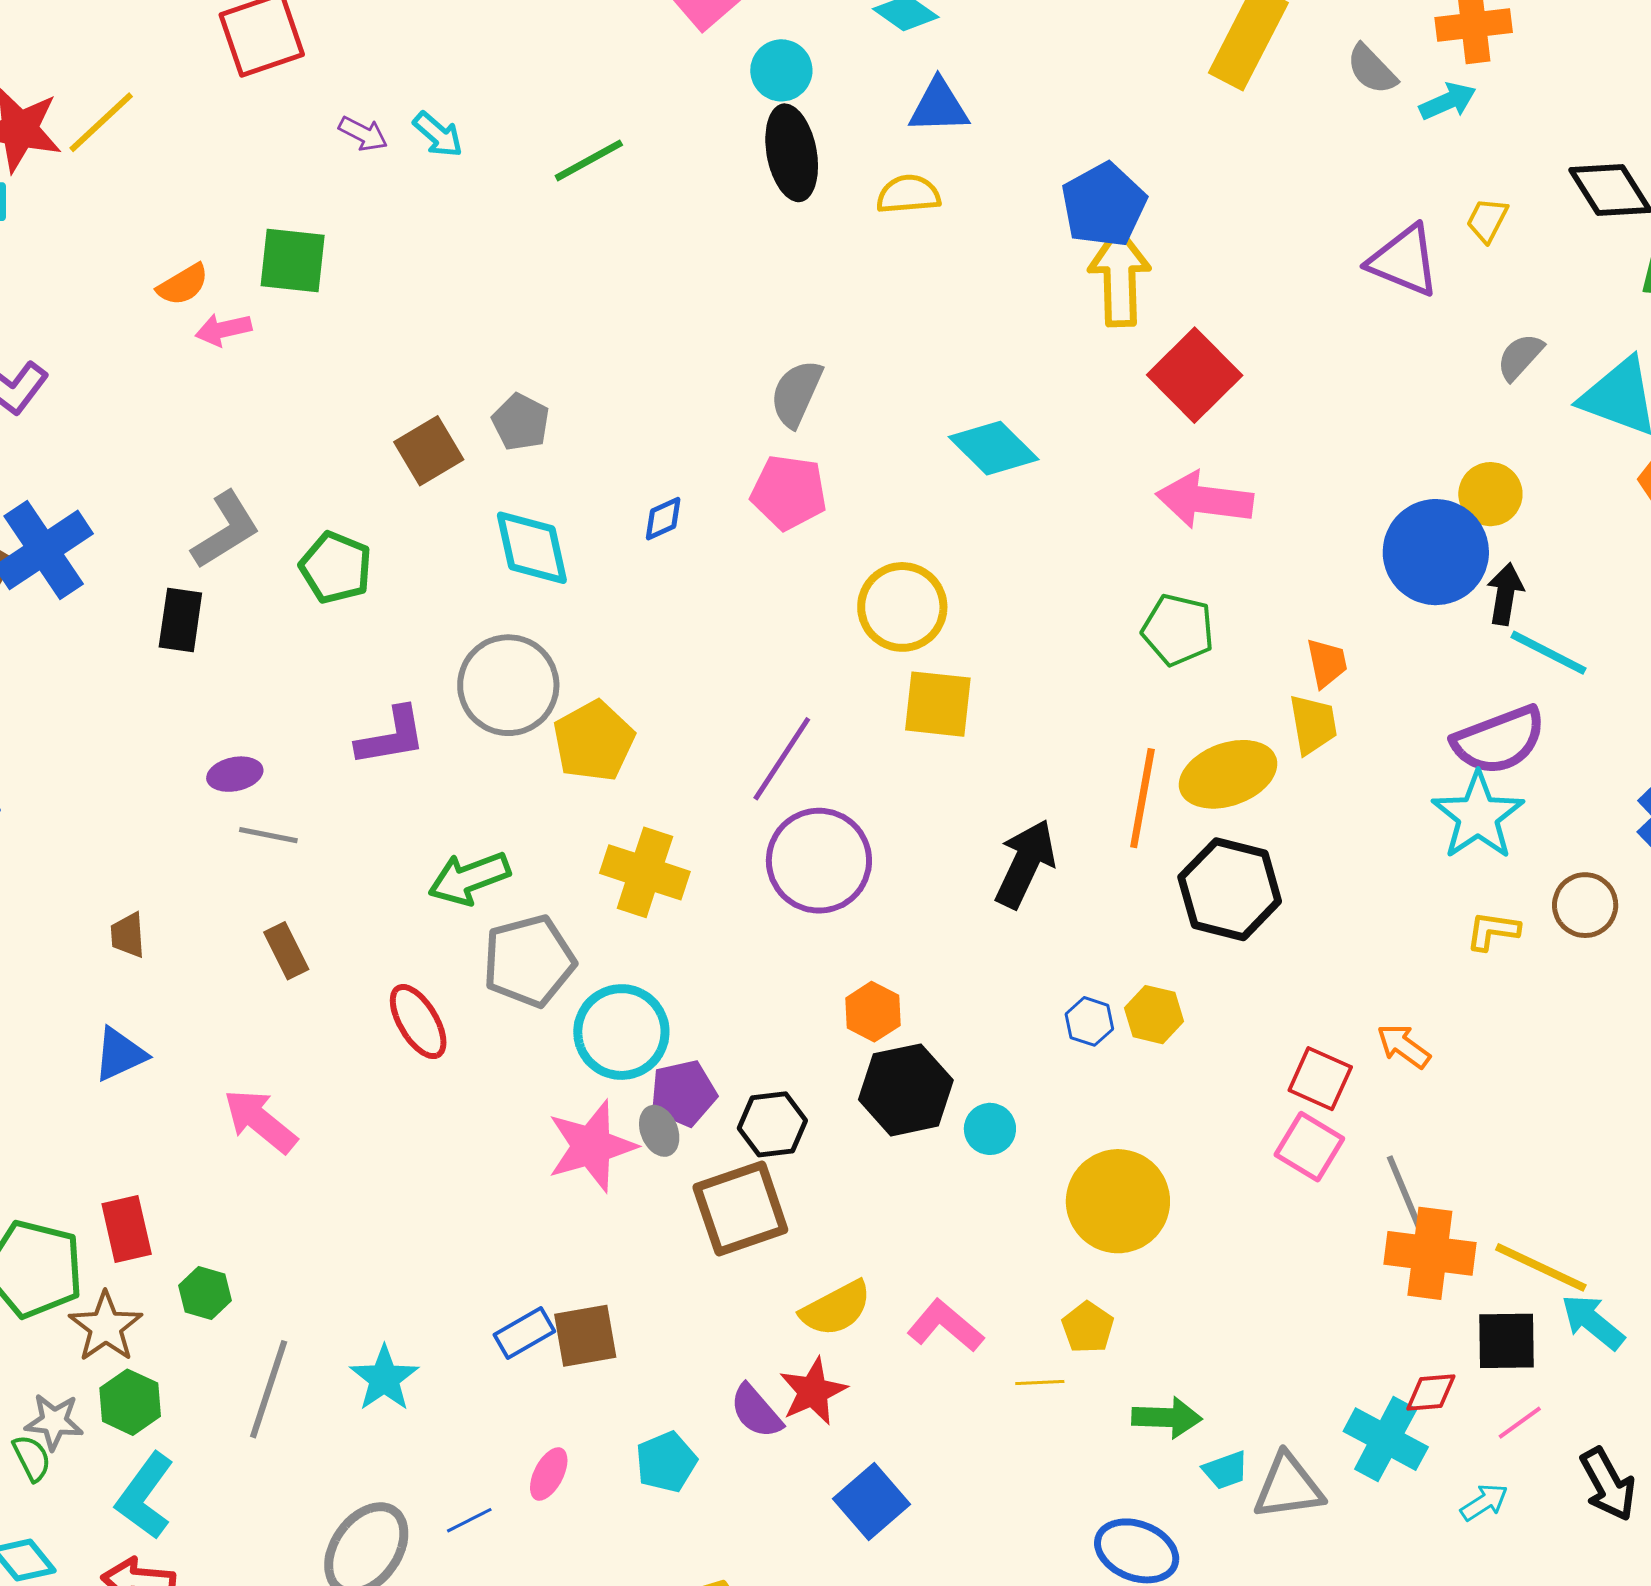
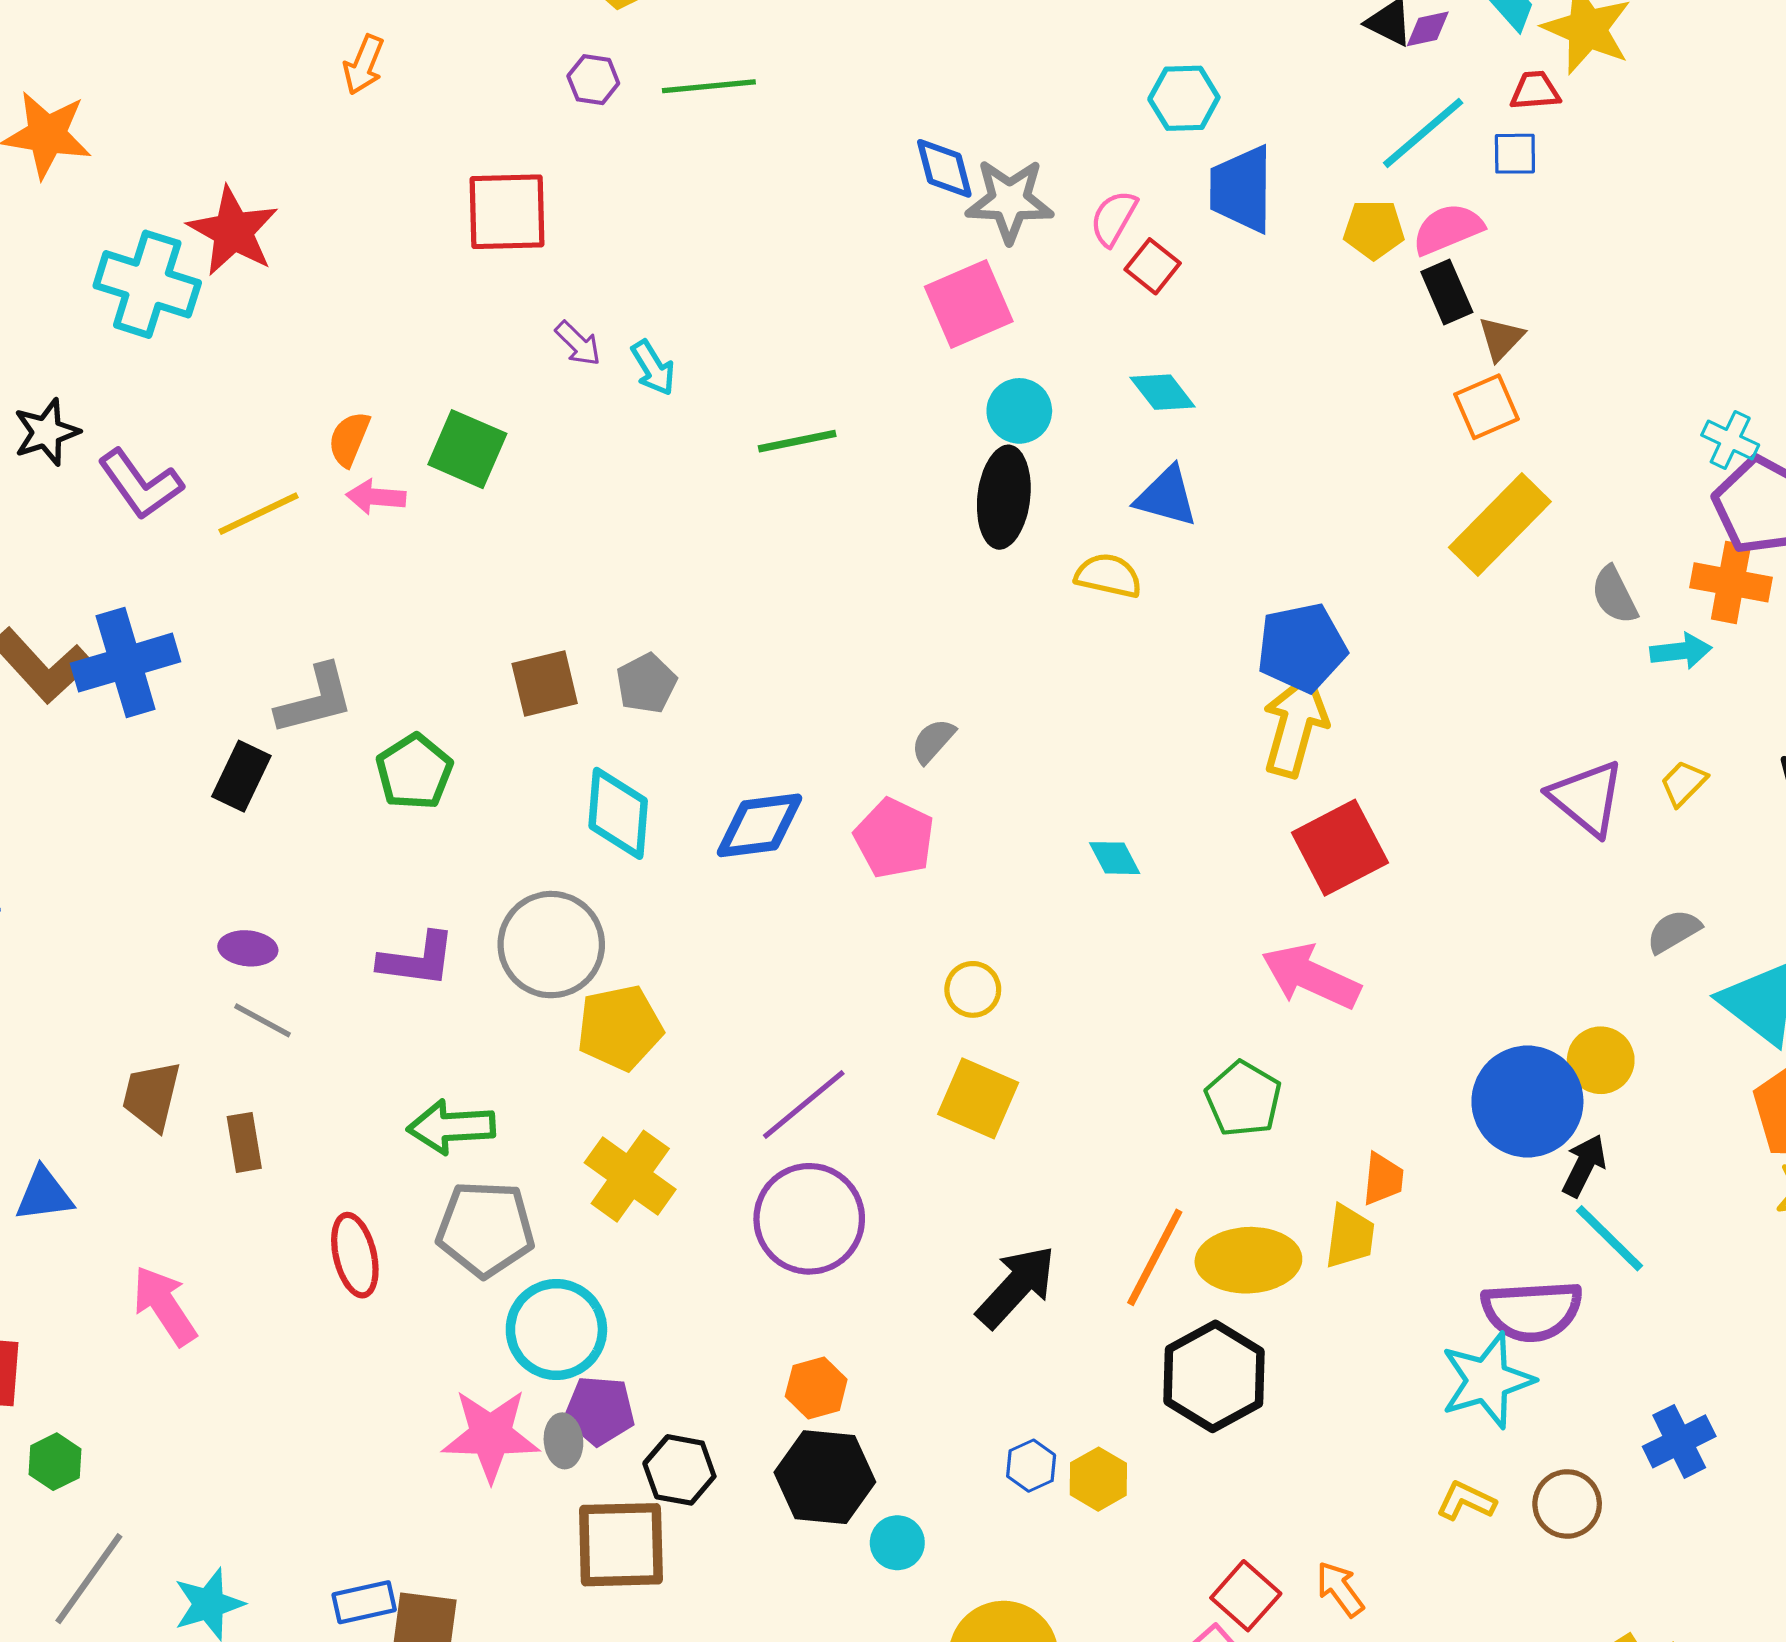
yellow line: (101, 122) -> (259, 514), moved
orange semicircle: (183, 285) -> (349, 439), turned 126
gray semicircle: (796, 393) -> (933, 741), size x0.7
cyan diamond: (994, 448) -> (1115, 858), size x0.6
blue diamond: (663, 519) -> (760, 825), size x1.8
yellow circle: (902, 607) -> (973, 989), size x0.6
brown trapezoid: (128, 935) -> (151, 1096), moved, size x1.5

